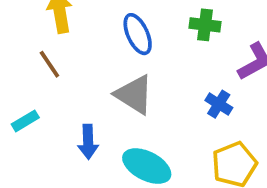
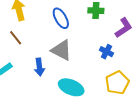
blue arrow: (88, 142) -> (39, 67), moved

